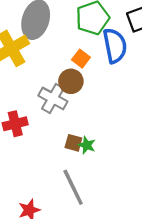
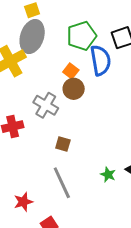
brown circle: (71, 81) -> (74, 89), moved
green star: (87, 145) -> (108, 175), moved

